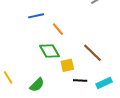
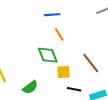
blue line: (36, 16) -> (52, 15), moved

